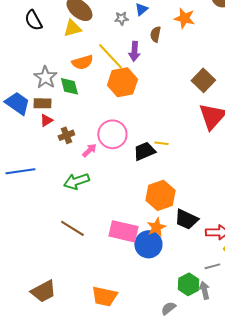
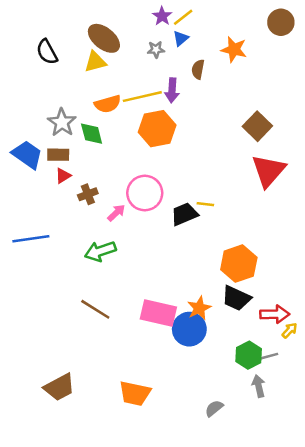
yellow line: (110, 56) -> (142, 97), turned -60
orange hexagon: (160, 195) -> (239, 264), moved
green hexagon: (188, 284) -> (249, 355), moved

